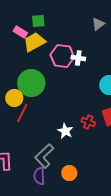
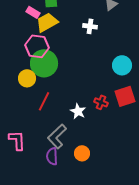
pink hexagon: (62, 56) -> (37, 46), moved
white cross: (78, 58) -> (90, 26), moved
red line: (22, 113) -> (44, 101), moved

